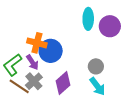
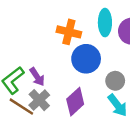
orange cross: (37, 43) -> (69, 32), moved
blue circle: (51, 51) -> (86, 59), moved

